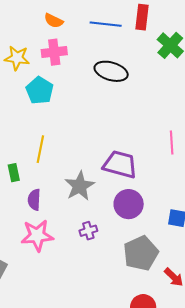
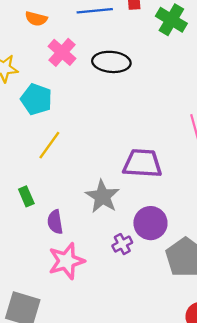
pink cross: (54, 52) -> (62, 52), moved, turned -30
yellow line: (40, 149) -> (49, 145), moved, turned 36
purple circle: (129, 204) -> (150, 223), moved

